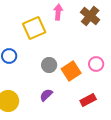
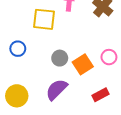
yellow square: (34, 28) -> (44, 19), turned 30
purple semicircle: (46, 95) -> (57, 90), size x1.6

